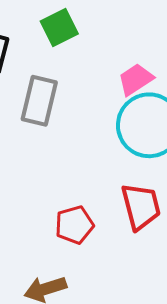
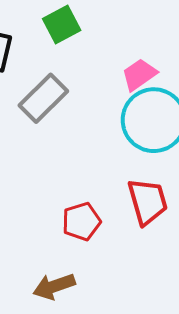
gray rectangle: (39, 101) -> (43, 98), turned 33

